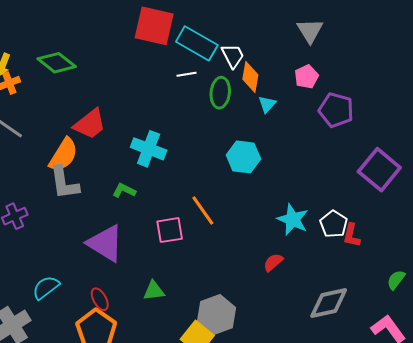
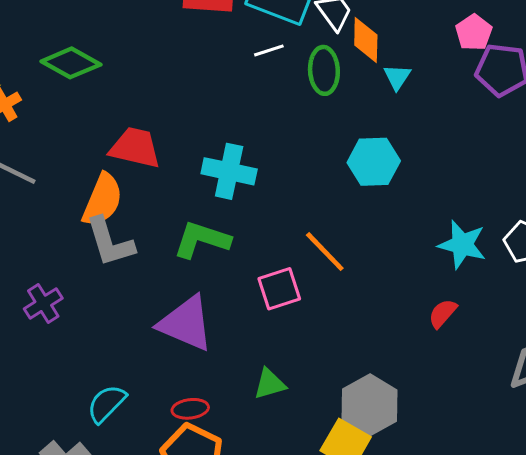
pink pentagon: (306, 77) -> (474, 32), moved
red trapezoid: (90, 124) -> (135, 148), turned -120
green L-shape: (124, 190) -> (202, 240), size x1.6
red ellipse: (100, 299) -> (190, 409), turned -60

